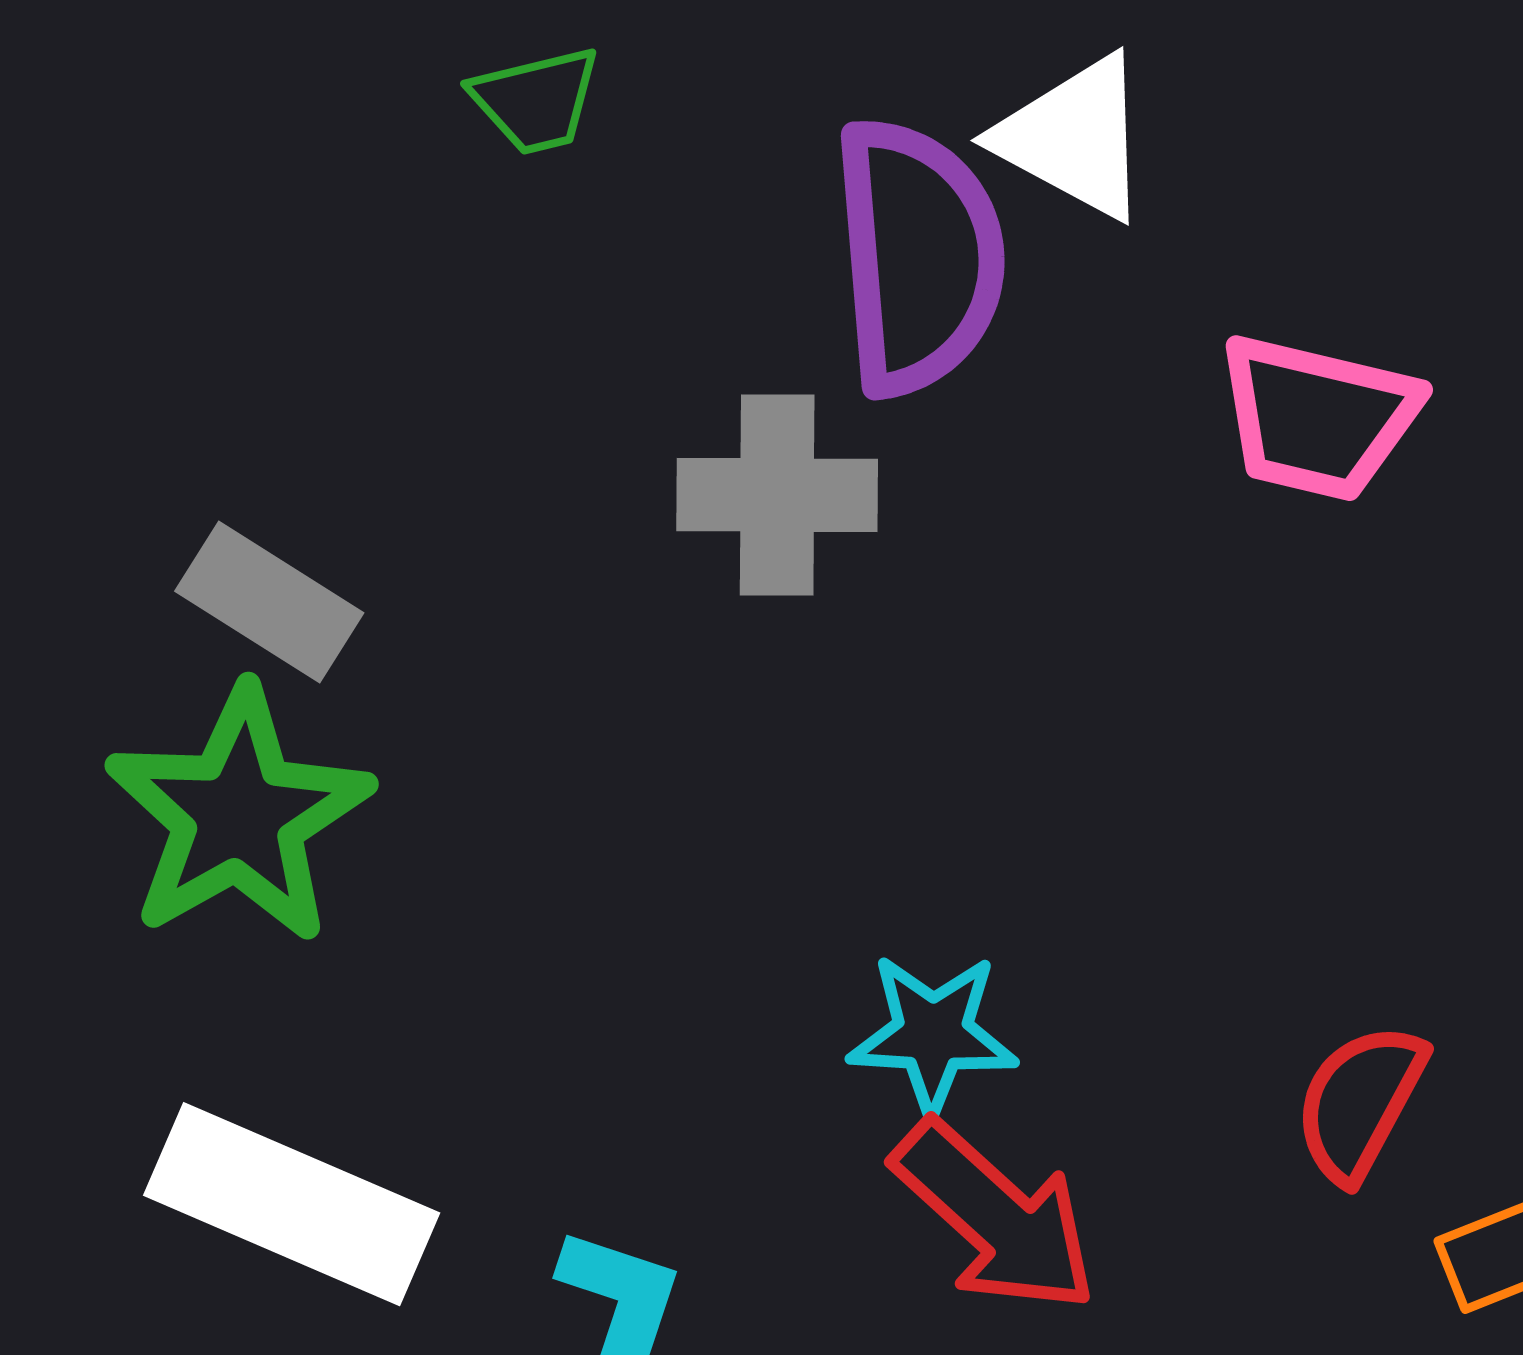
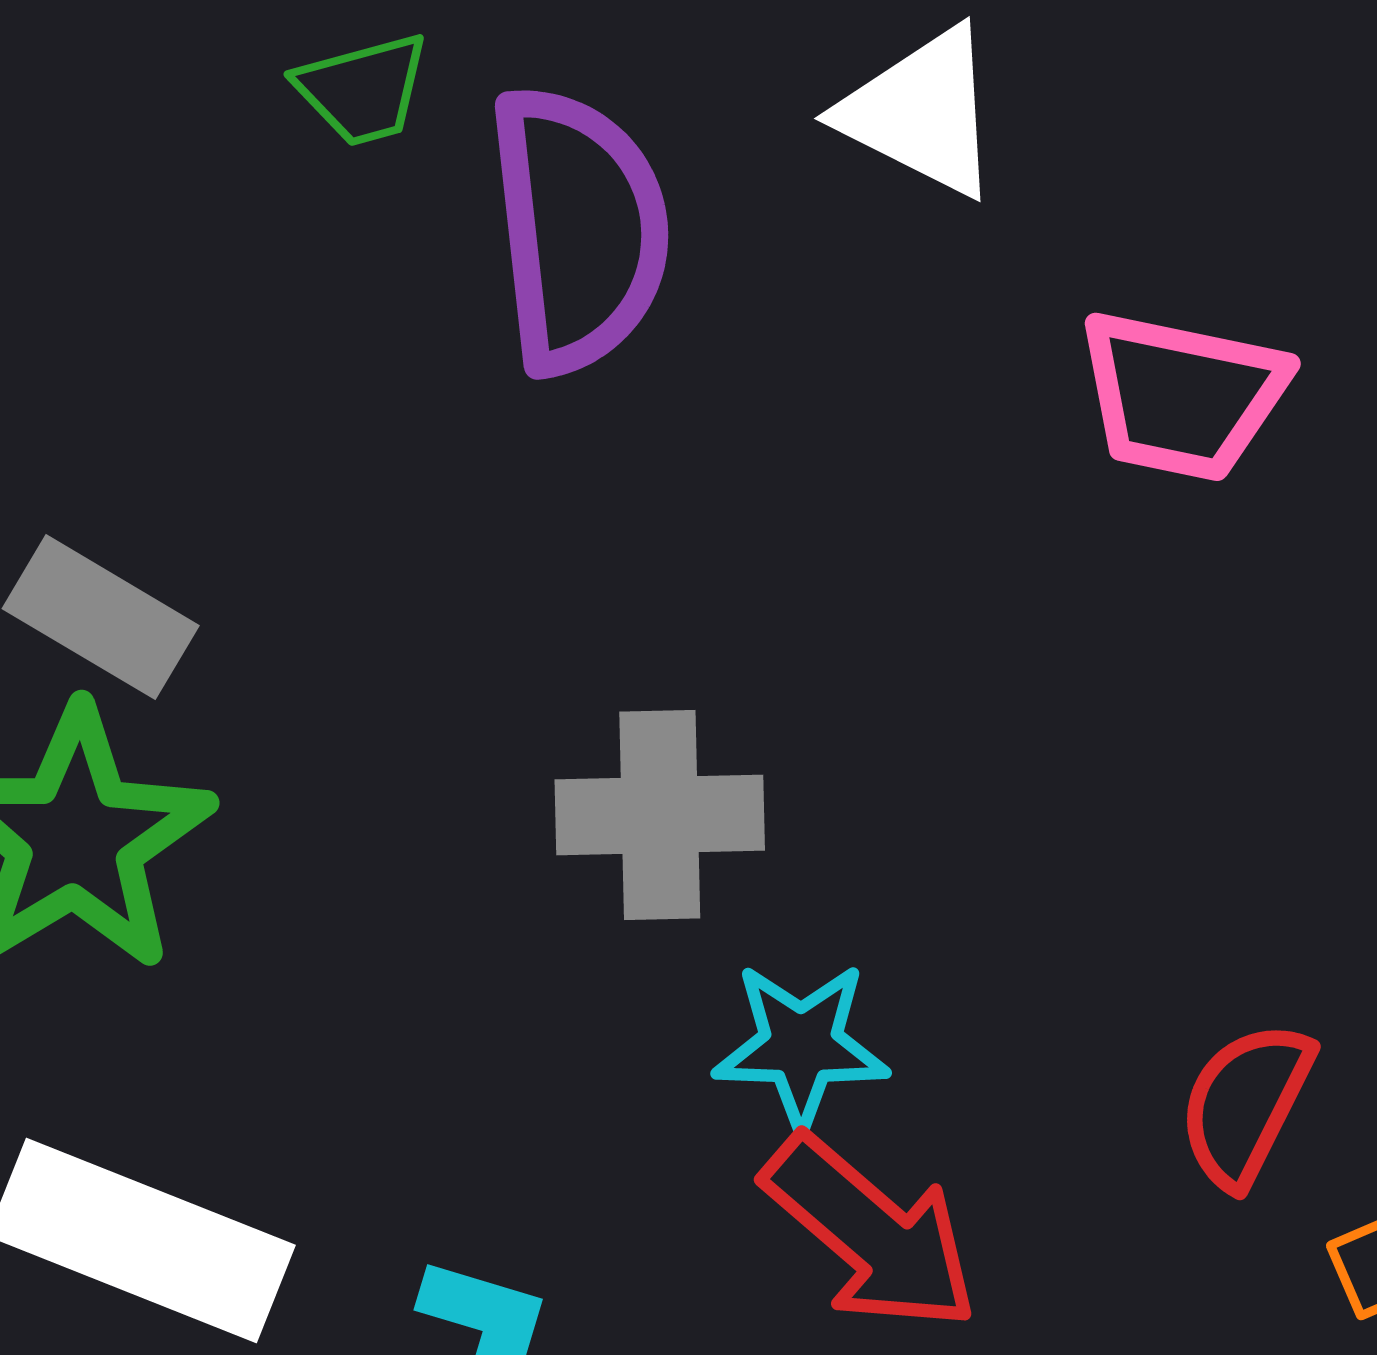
purple semicircle: (918, 257) -> (578, 229), moved
gray cross: (777, 495) -> (660, 815), moved

